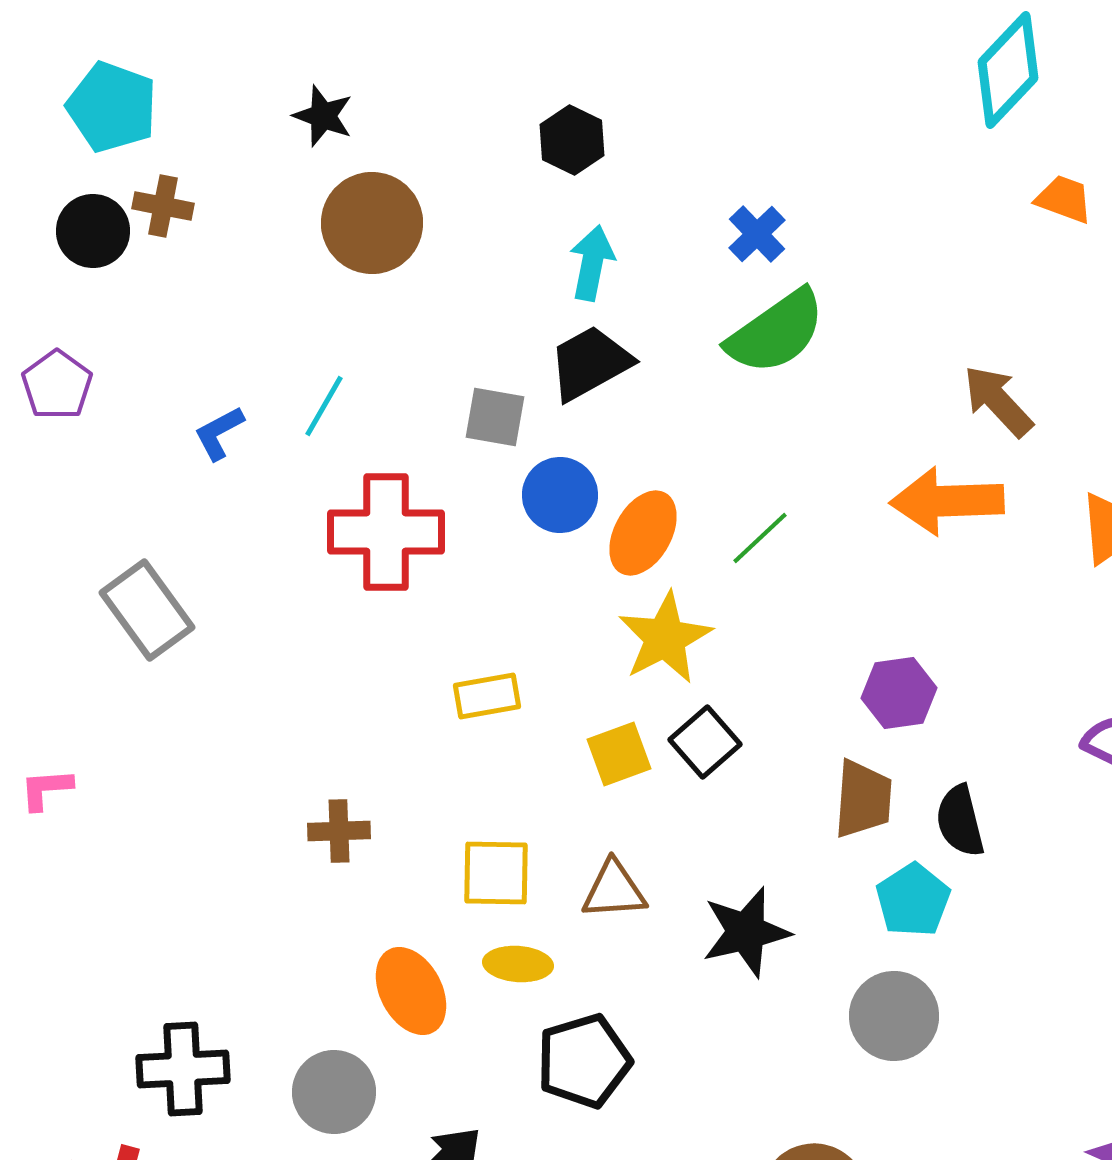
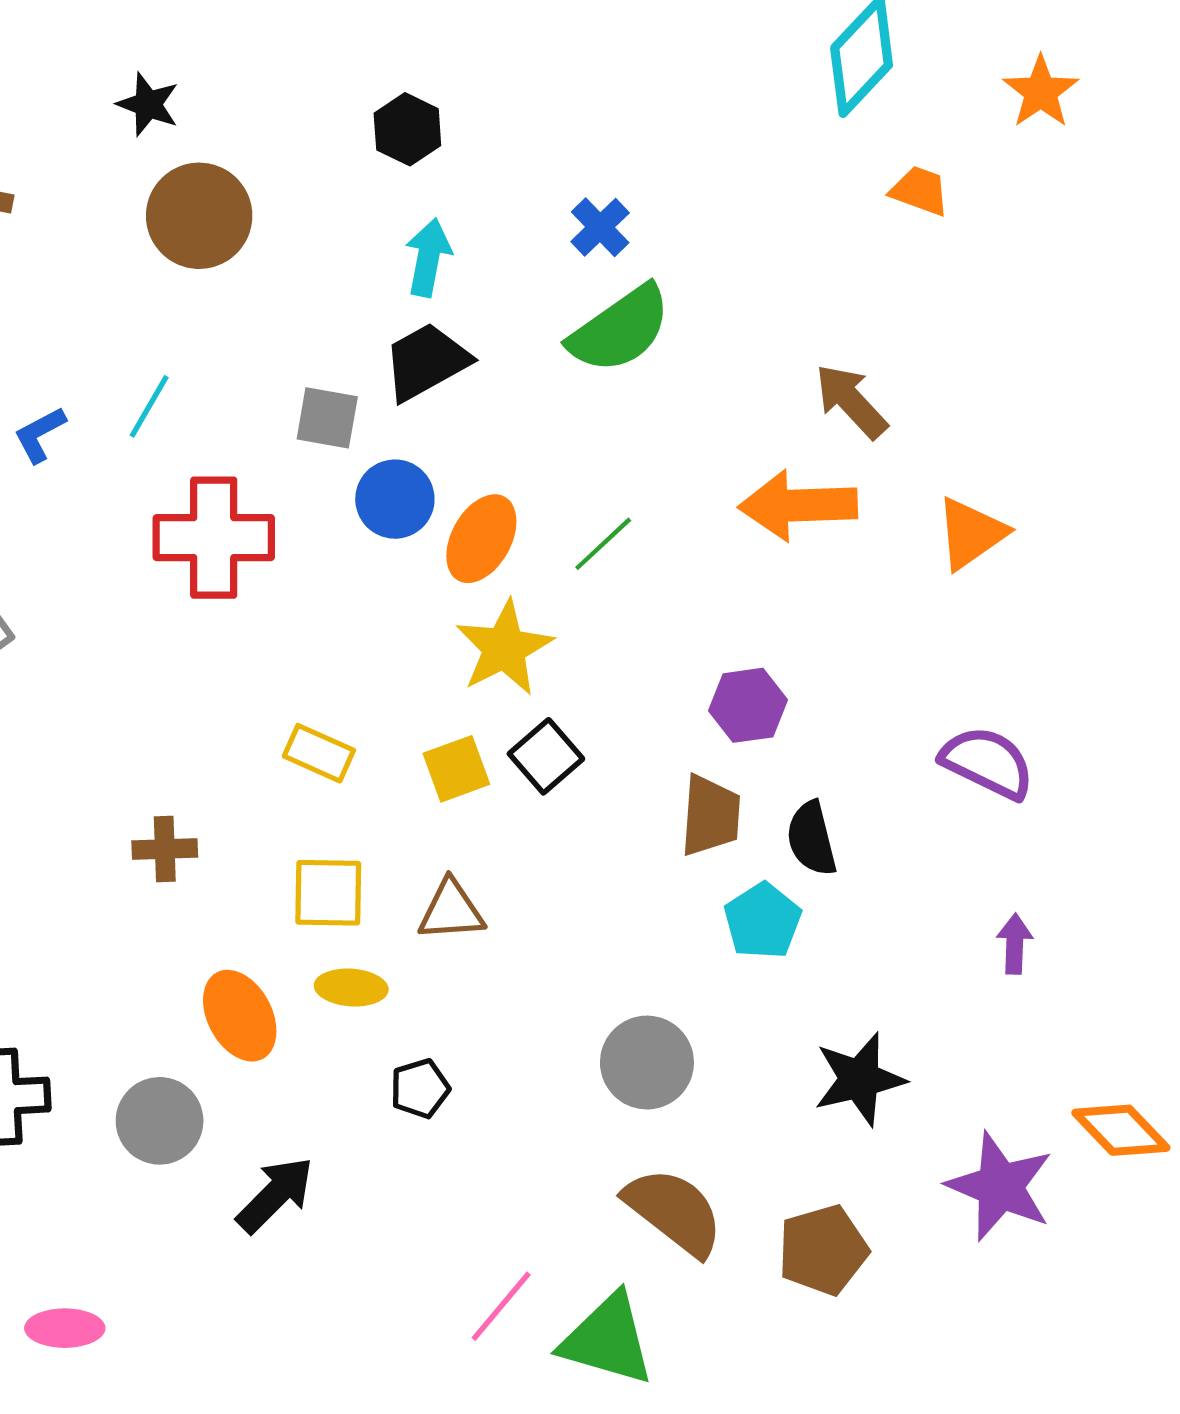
yellow rectangle: (487, 696) -> (319, 753), moved, turned 34
black star: (746, 932) -> (859, 1079), moved
gray circle: (894, 1016) -> (647, 1063), moved
black pentagon: (584, 1061) -> (420, 1089), size x0.6

